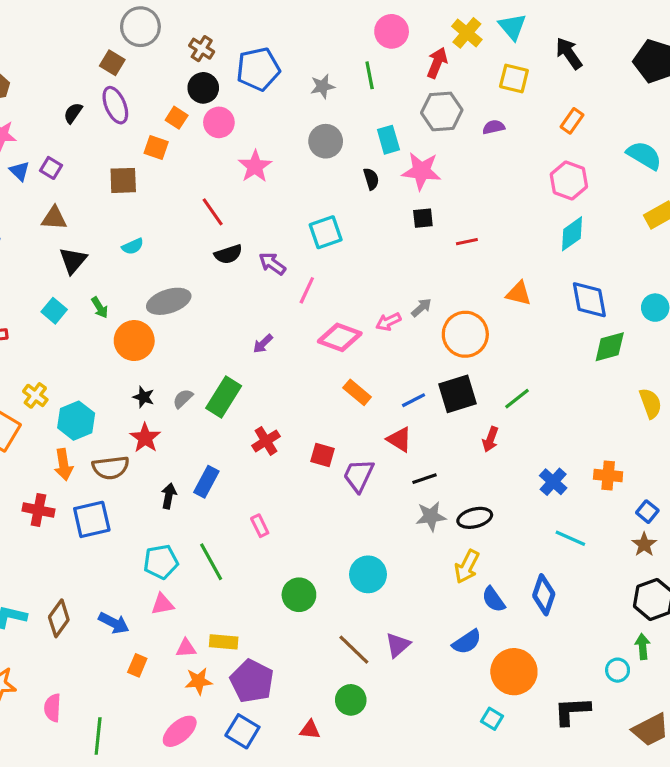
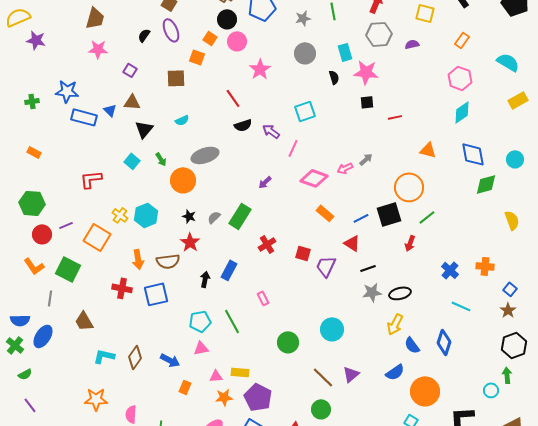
blue triangle: (20, 171) -> (110, 110), moved
orange circle: (465, 334) -> (409, 187), moved
cyan hexagon: (76, 421) -> (146, 215), moved

